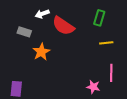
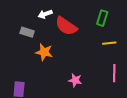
orange star: (41, 52) -> (44, 52), turned -30
pink star: (93, 87) -> (75, 80), moved

